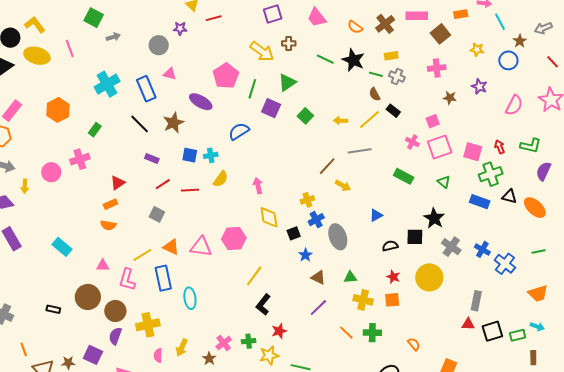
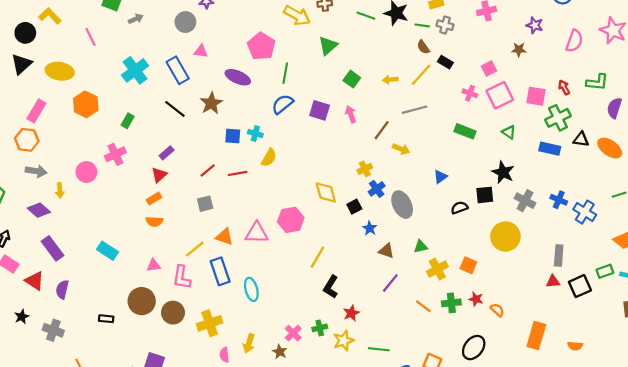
yellow ellipse: (37, 56) -> (60, 71), moved
green line: (252, 89) -> (285, 73), moved
brown star: (450, 98) -> (519, 50), moved
purple square: (271, 108) -> (320, 110), moved
cyan cross: (211, 155) -> (255, 134), turned 32
purple rectangle: (152, 159) -> (167, 153), moved, turned -56
pink arrow: (258, 186) -> (351, 114), moved
gray square: (157, 214) -> (205, 204), turned -35
red star: (393, 277) -> (476, 299), moved
yellow cross: (363, 300) -> (437, 269), turned -36
orange square: (392, 300) -> (468, 265), turned 35
green rectangle: (518, 335) -> (605, 271), moved
purple semicircle: (115, 336) -> (62, 290), moved

